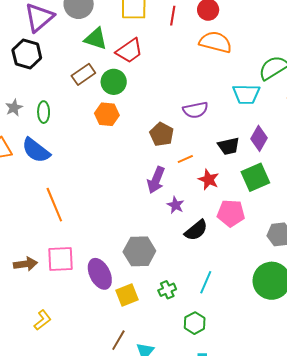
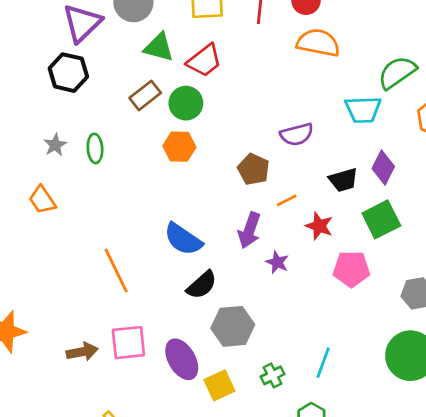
blue semicircle: (36, 150) -> (183, 239), moved
black semicircle: (196, 230) -> (202, 285), moved

